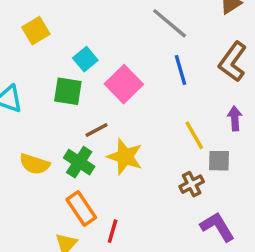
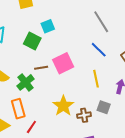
blue line: (180, 70) -> (99, 50), turned -48
pink square: (124, 84) -> (63, 63), moved
yellow line: (194, 135) -> (96, 79), moved
yellow star: (125, 157) -> (63, 106), moved

